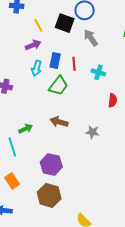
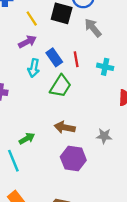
blue rectangle: (55, 61) -> (54, 57), turned -42
purple hexagon: (51, 164) -> (73, 158), moved

